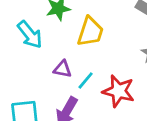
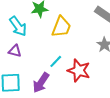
purple triangle: (63, 69) -> (15, 51), moved

